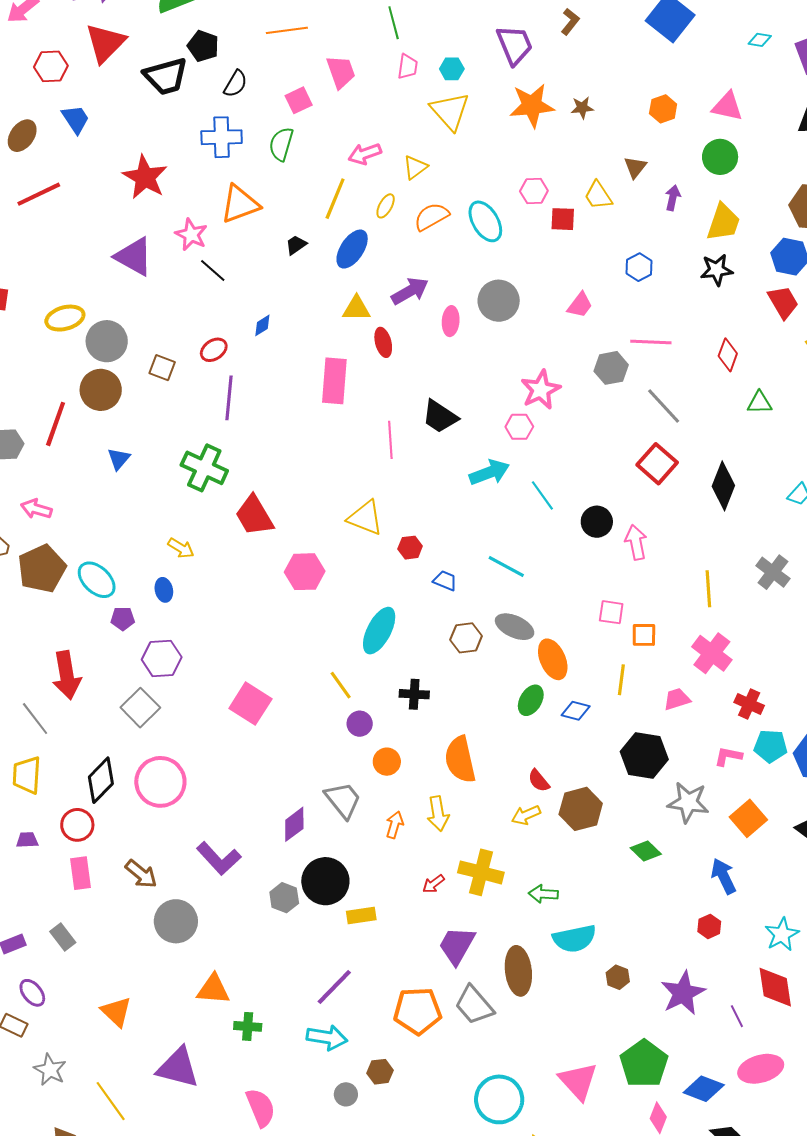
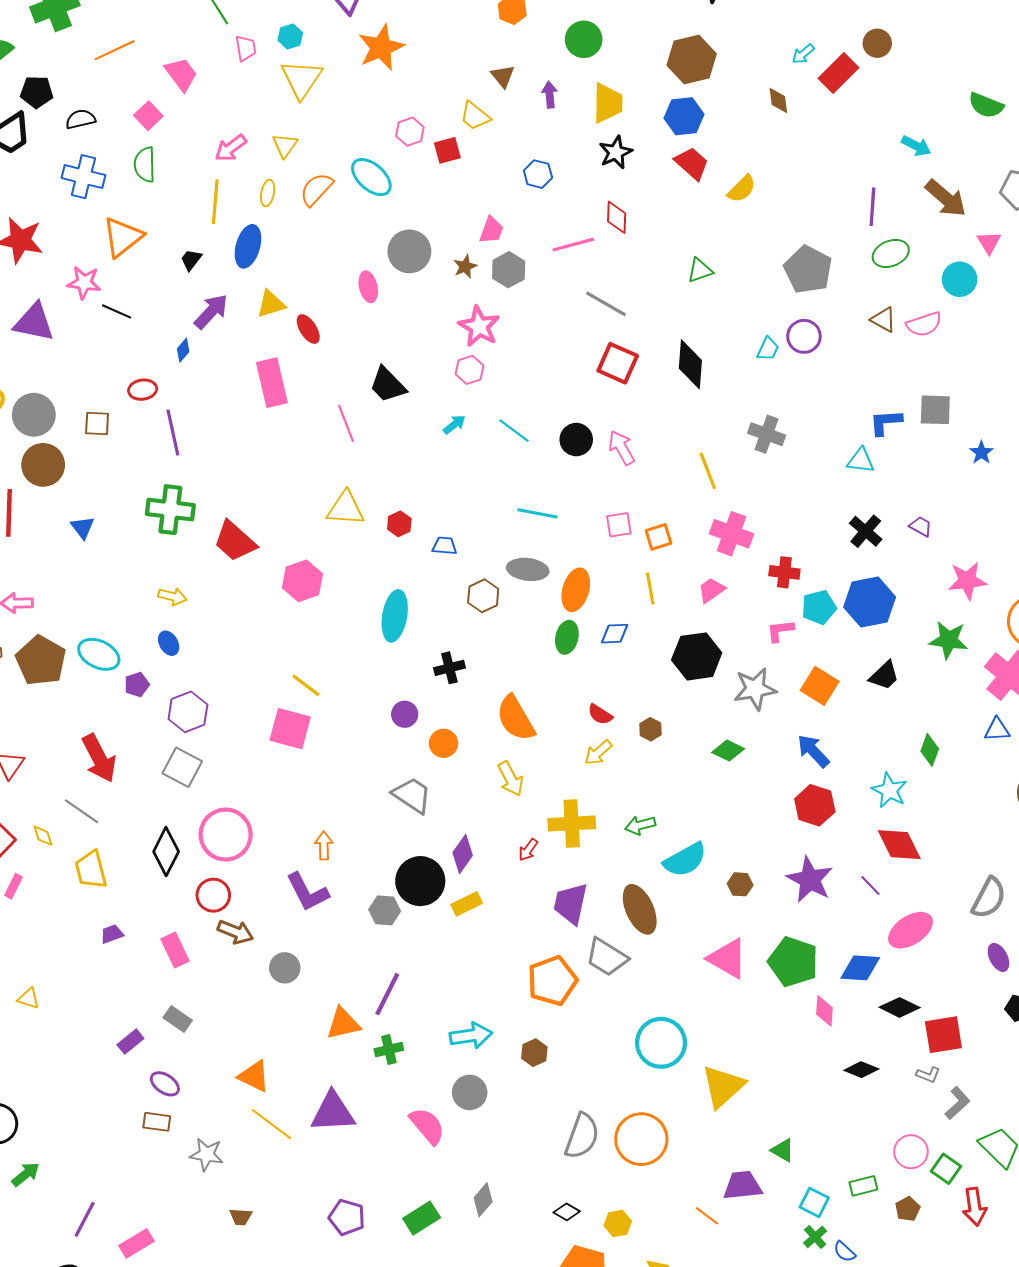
black semicircle: (235, 84) -> (80, 119), turned -116
brown star: (582, 108) -> (465, 266), moved
yellow triangle: (450, 111) -> (302, 79), turned 33
blue cross: (222, 137) -> (83, 177), turned 33
purple arrow: (410, 291) -> (211, 311), moved
red ellipse: (214, 350) -> (143, 390), turned 44
red diamond: (728, 355) -> (617, 217), moved
gray hexagon: (611, 368) -> (509, 270), moved
black trapezoid: (440, 417) -> (388, 385), turned 30
cyan arrow: (489, 472) -> (454, 425), size x0.6
cyan line: (506, 566) -> (537, 513), moved
orange ellipse: (553, 659) -> (576, 590), turned 57
yellow line: (341, 685) -> (306, 685), moved
brown hexagon: (581, 809) -> (651, 729), size x0.5
purple diamond: (294, 824) -> (463, 854), moved
red circle: (77, 825) -> (213, 895), moved
orange arrow: (395, 825) -> (324, 846), moved
purple L-shape: (219, 858) -> (307, 892), turned 33
gray circle: (176, 921) -> (285, 968), size x0.7
red hexagon: (709, 926) -> (815, 805), size x1.6
purple line: (334, 987) -> (387, 994), moved
pink triangle: (578, 1081) -> (728, 959), moved
gray circle: (346, 1094) -> (470, 1092), moved, size x1.4
yellow line: (111, 1101) -> (272, 1124), moved

